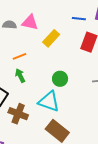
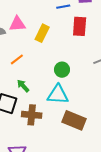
green arrow: (20, 76) -> (23, 86), moved

